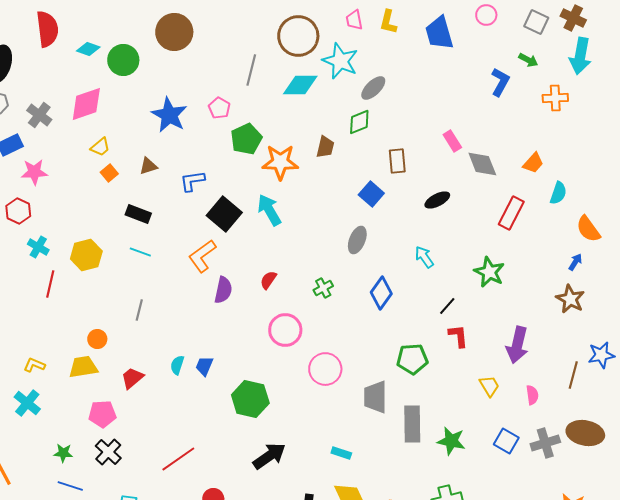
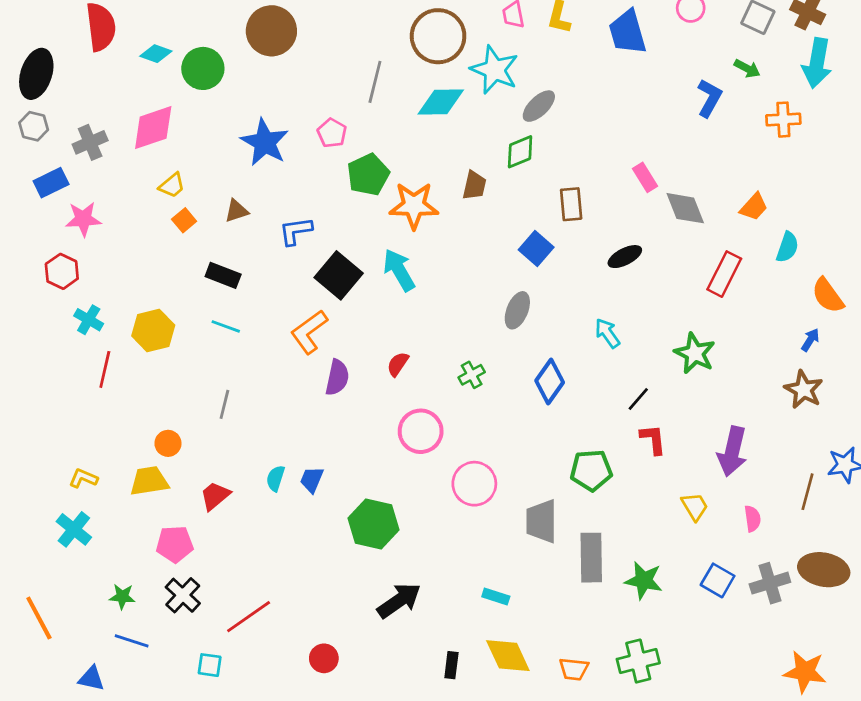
gray cross: (39, 115) -> (90, 142), turned 30
red line: (178, 459) -> (249, 617), moved

